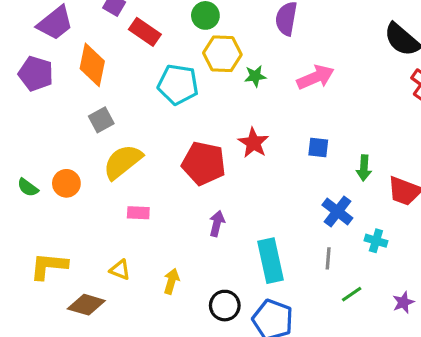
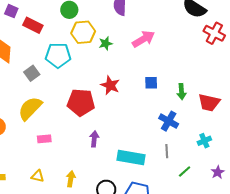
gray square: (101, 120) -> (32, 73), moved
cyan cross: (376, 241) -> (204, 141), moved, turned -32
cyan rectangle: (271, 261) -> (131, 158), turned -60

